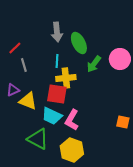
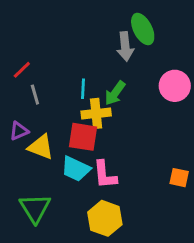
gray arrow: (57, 32) -> (125, 47), moved
green ellipse: (79, 43) -> (143, 29), moved
green arrow: (94, 64) -> (115, 93), moved
pink L-shape: (72, 120) -> (105, 175), turned -35
green triangle: (38, 139) -> (35, 208), moved, turned 30

